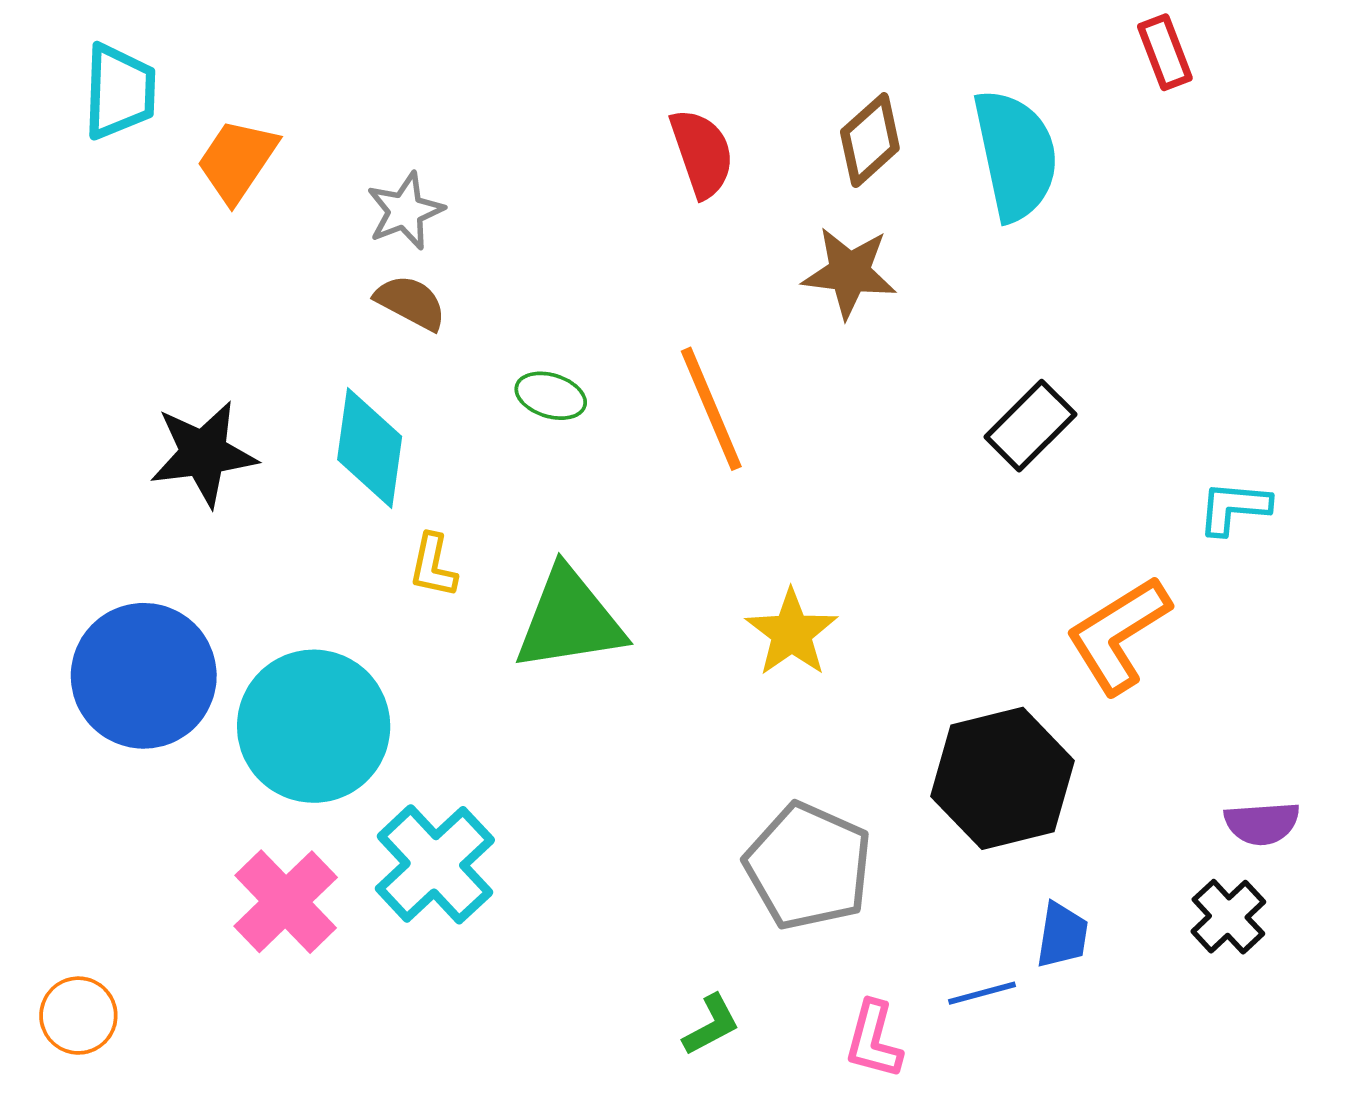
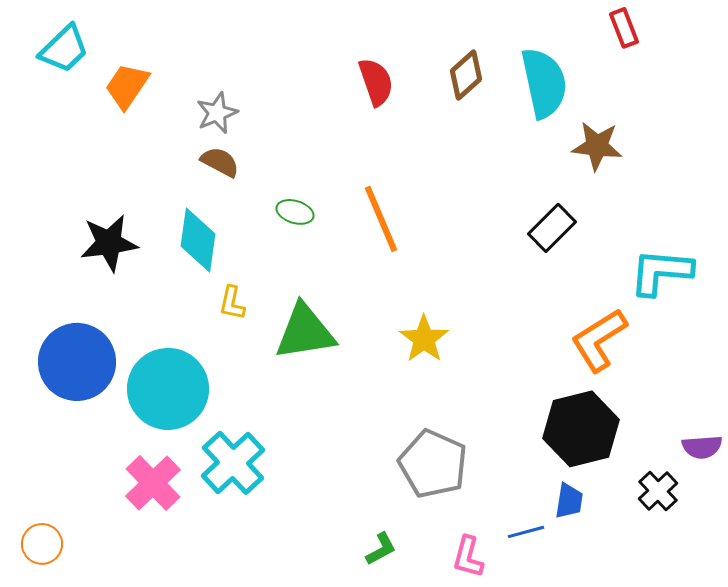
cyan trapezoid: (119, 91) -> (64, 49), turned 44
brown star: (849, 273) -> (597, 146), moved
cyan L-shape: (1234, 508) -> (661, 272), size x1.6
black hexagon: (1002, 778) -> (581, 429), moved
purple semicircle: (1262, 823) -> (702, 447), moved

